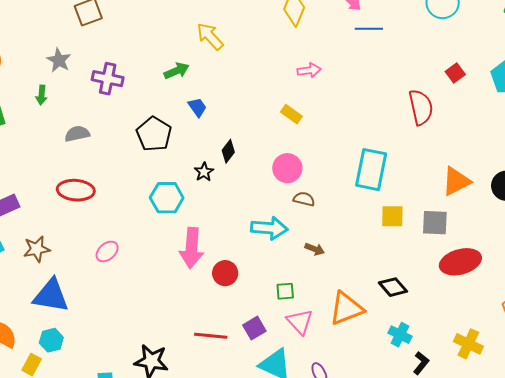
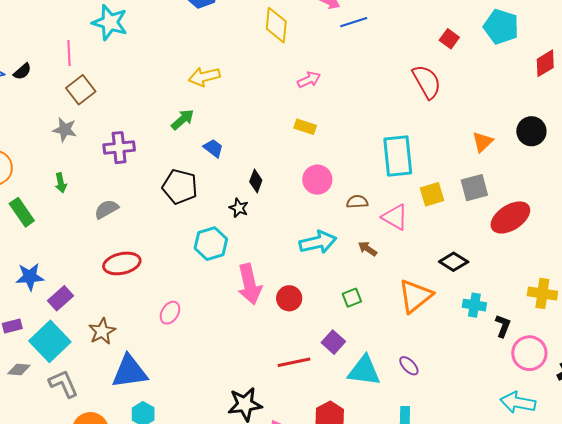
yellow arrow: (210, 36) -> (204, 77), turned -44
gray star: (59, 60) -> (65, 130), moved
orange triangle: (456, 181) -> (483, 142), size x0.7
brown semicircle: (304, 199) -> (357, 202), moved
brown arrow: (315, 249) -> (368, 249), turned -150
pink triangle: (300, 322) -> (395, 217), moved

